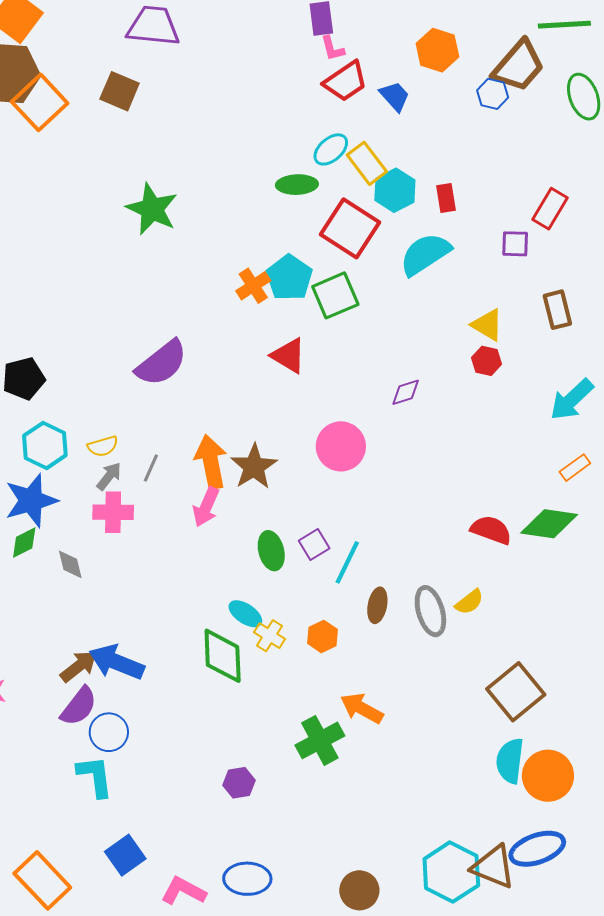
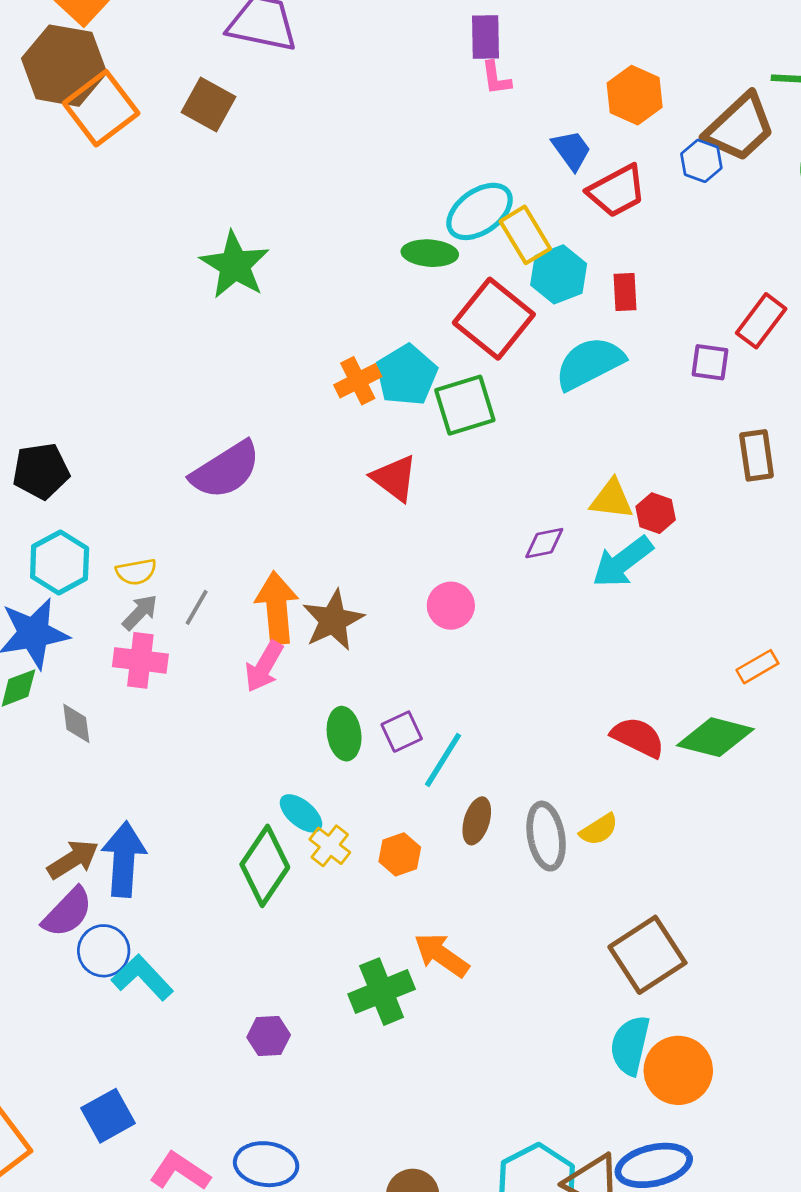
red trapezoid: (346, 81) -> (617, 191), moved
cyan ellipse: (331, 149) -> (480, 211), size x1.4
yellow triangle: (487, 325) -> (612, 499), moved, turned -30
cyan arrow: (572, 400) -> (623, 562), moved
pink circle: (341, 446) -> (451, 606), size x0.7
green diamond: (223, 656) -> (265, 866), turned 30
blue arrow: (117, 662) -> (124, 859), turned 66
cyan L-shape: (95, 776) -> (142, 978), moved, turned -42

